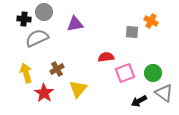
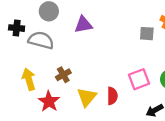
black cross: (24, 19) -> (17, 28), moved
gray semicircle: (37, 38) -> (41, 40), turned 40
red semicircle: (106, 57) -> (112, 96), moved, turned 98

